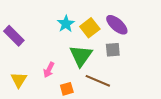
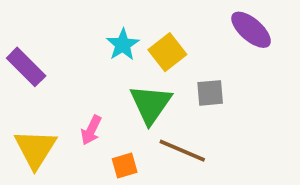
purple ellipse: (117, 25) -> (251, 30), moved
yellow triangle: (19, 80) -> (35, 149), size x1.4

